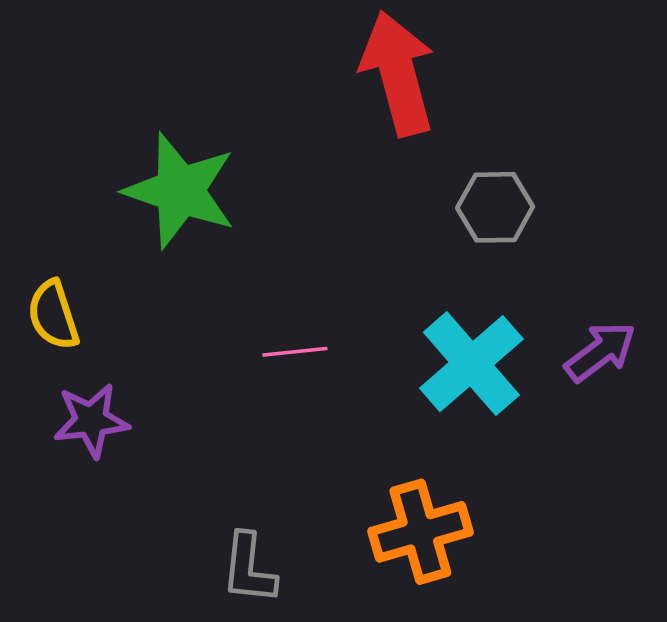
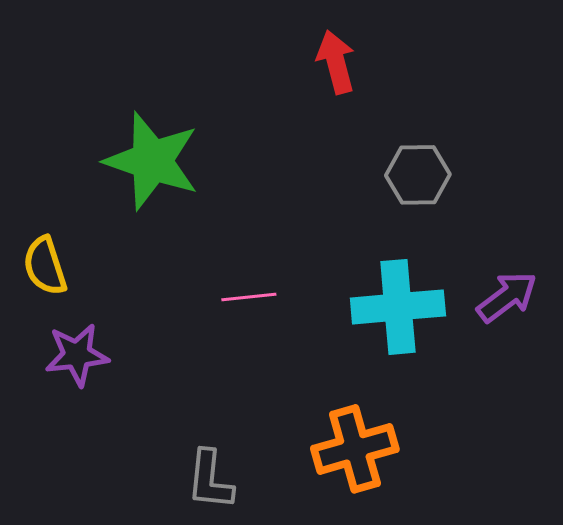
red arrow: (398, 73) -> (336, 62), size x0.6
cyan cross: (471, 364) -> (398, 307), turned 36

